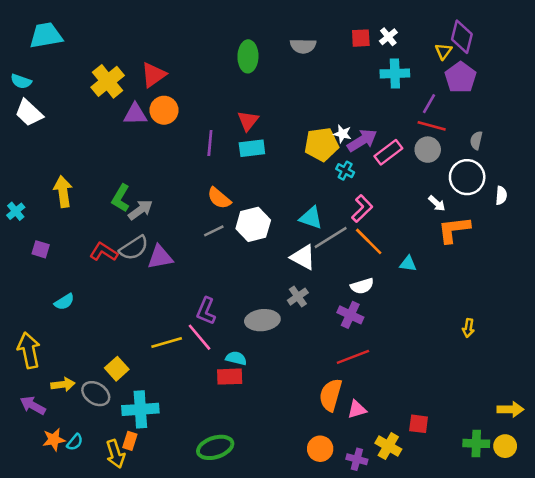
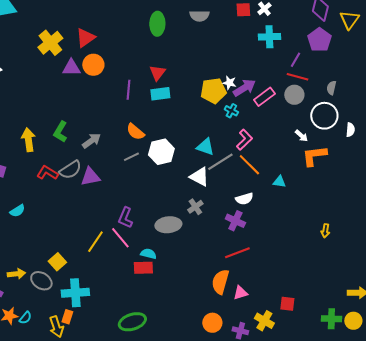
yellow triangle: (443, 51) -> (349, 20), moved, size x1.5
yellow arrow: (63, 192) -> (28, 140), moved
gray arrow: (140, 210) -> (91, 141), moved
yellow line: (167, 342) -> (95, 242), turned -40

